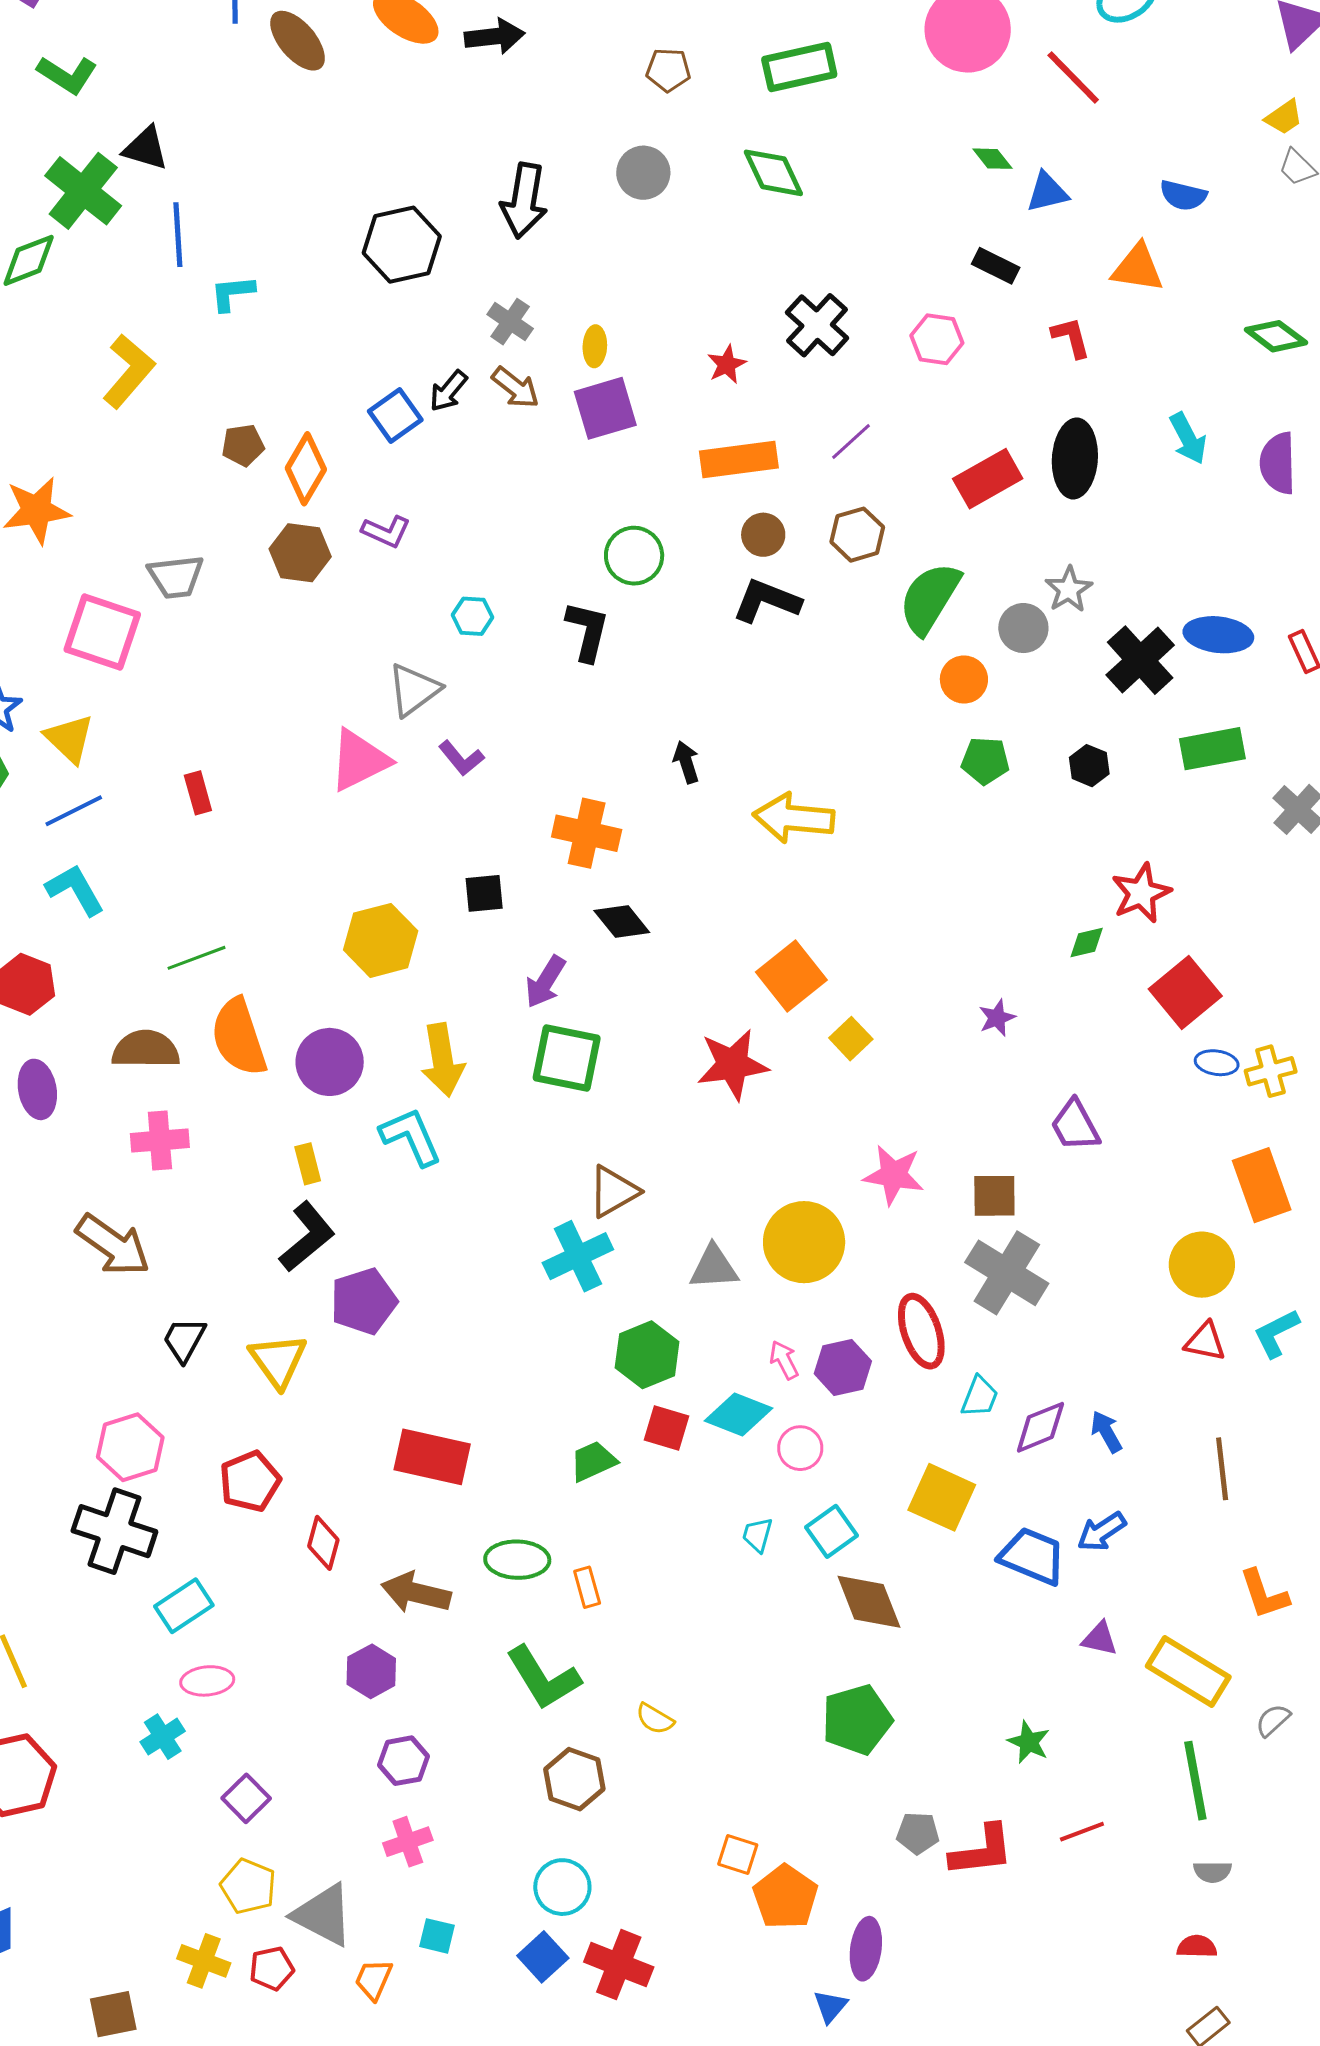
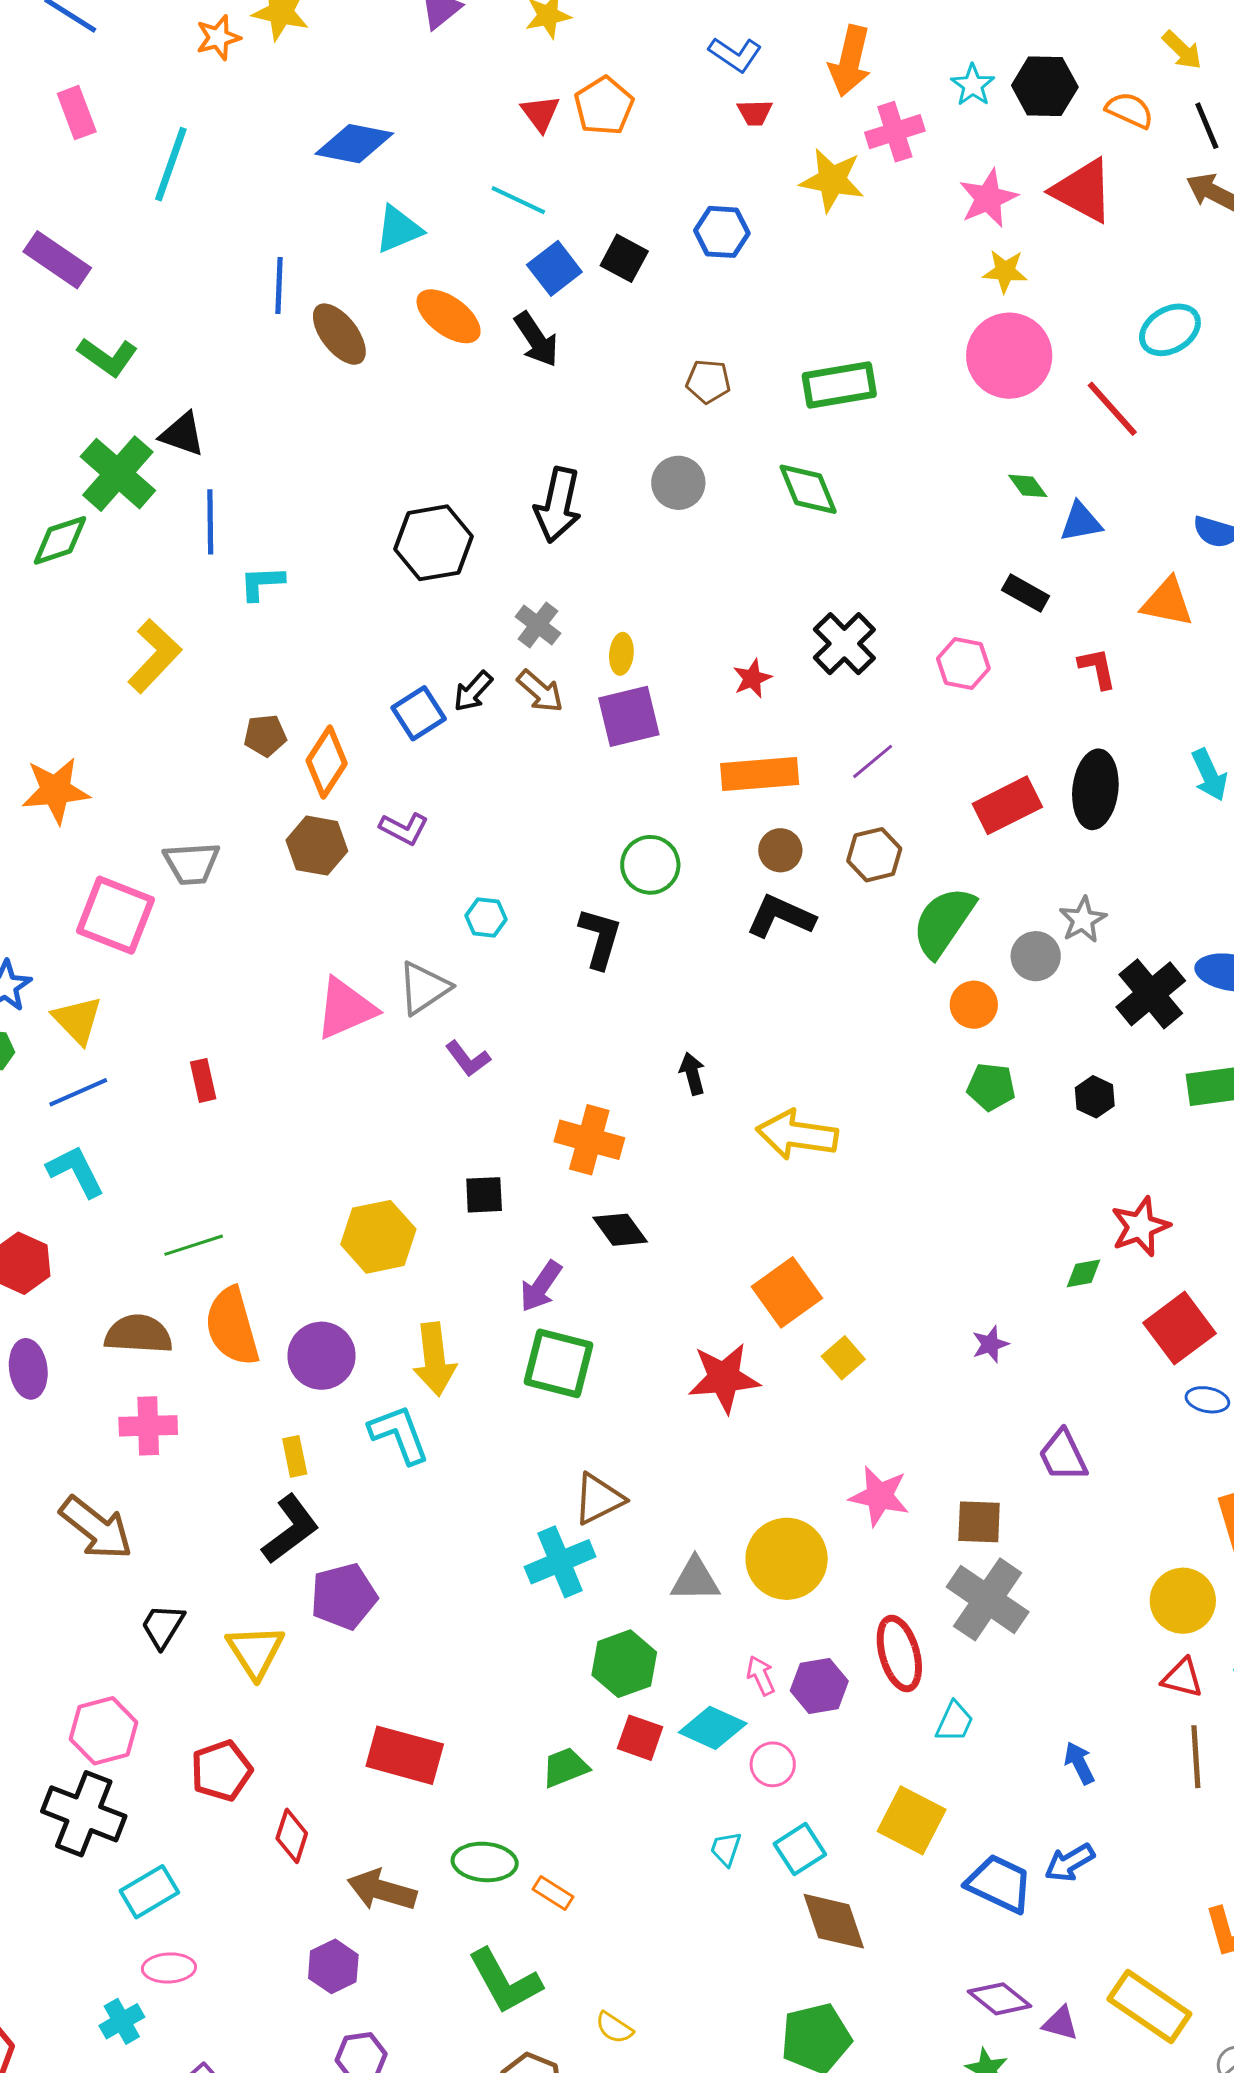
black arrow: (495, 36) -> (536, 339), turned 60
pink triangle: (359, 760) -> (346, 1009), moved
purple diamond: (1040, 1427) -> (1000, 1999), moved, turned 58
brown line: (1222, 1469) -> (1196, 1757), moved
orange rectangle: (587, 1587) -> (553, 1893), turned -45
purple triangle: (1100, 1639) -> (1060, 2023), moved

